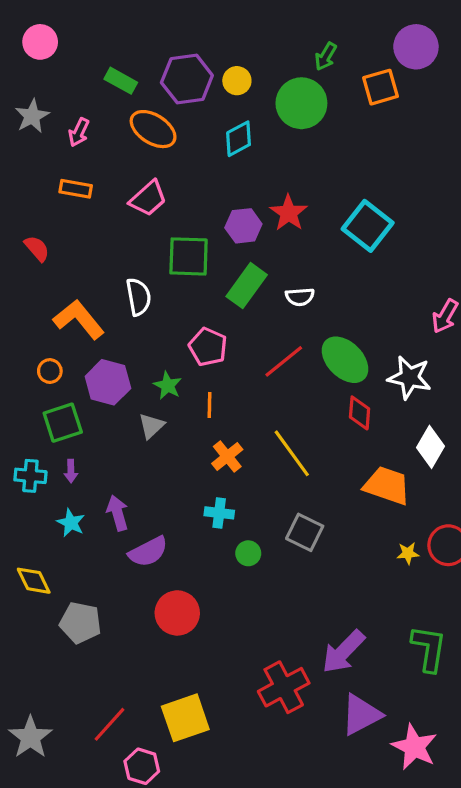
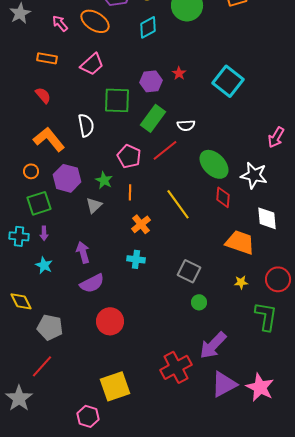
pink arrow: (79, 132) -> (60, 23), moved, turned 114
red star: (289, 213) -> (179, 73), size x0.6
red semicircle: (37, 248) -> (43, 95), moved
red line: (284, 361) -> (165, 150), moved
white diamond: (431, 447) -> (267, 218), turned -35
yellow line: (292, 453) -> (178, 204), moved
purple arrow: (118, 513) -> (83, 252), moved
green circle: (248, 553) -> (199, 302), moved
yellow star: (408, 553) -> (241, 282), moved
green L-shape: (429, 648) -> (266, 316), moved
red line: (110, 724) -> (42, 366), moved
pink star: (414, 747) -> (260, 387), moved

